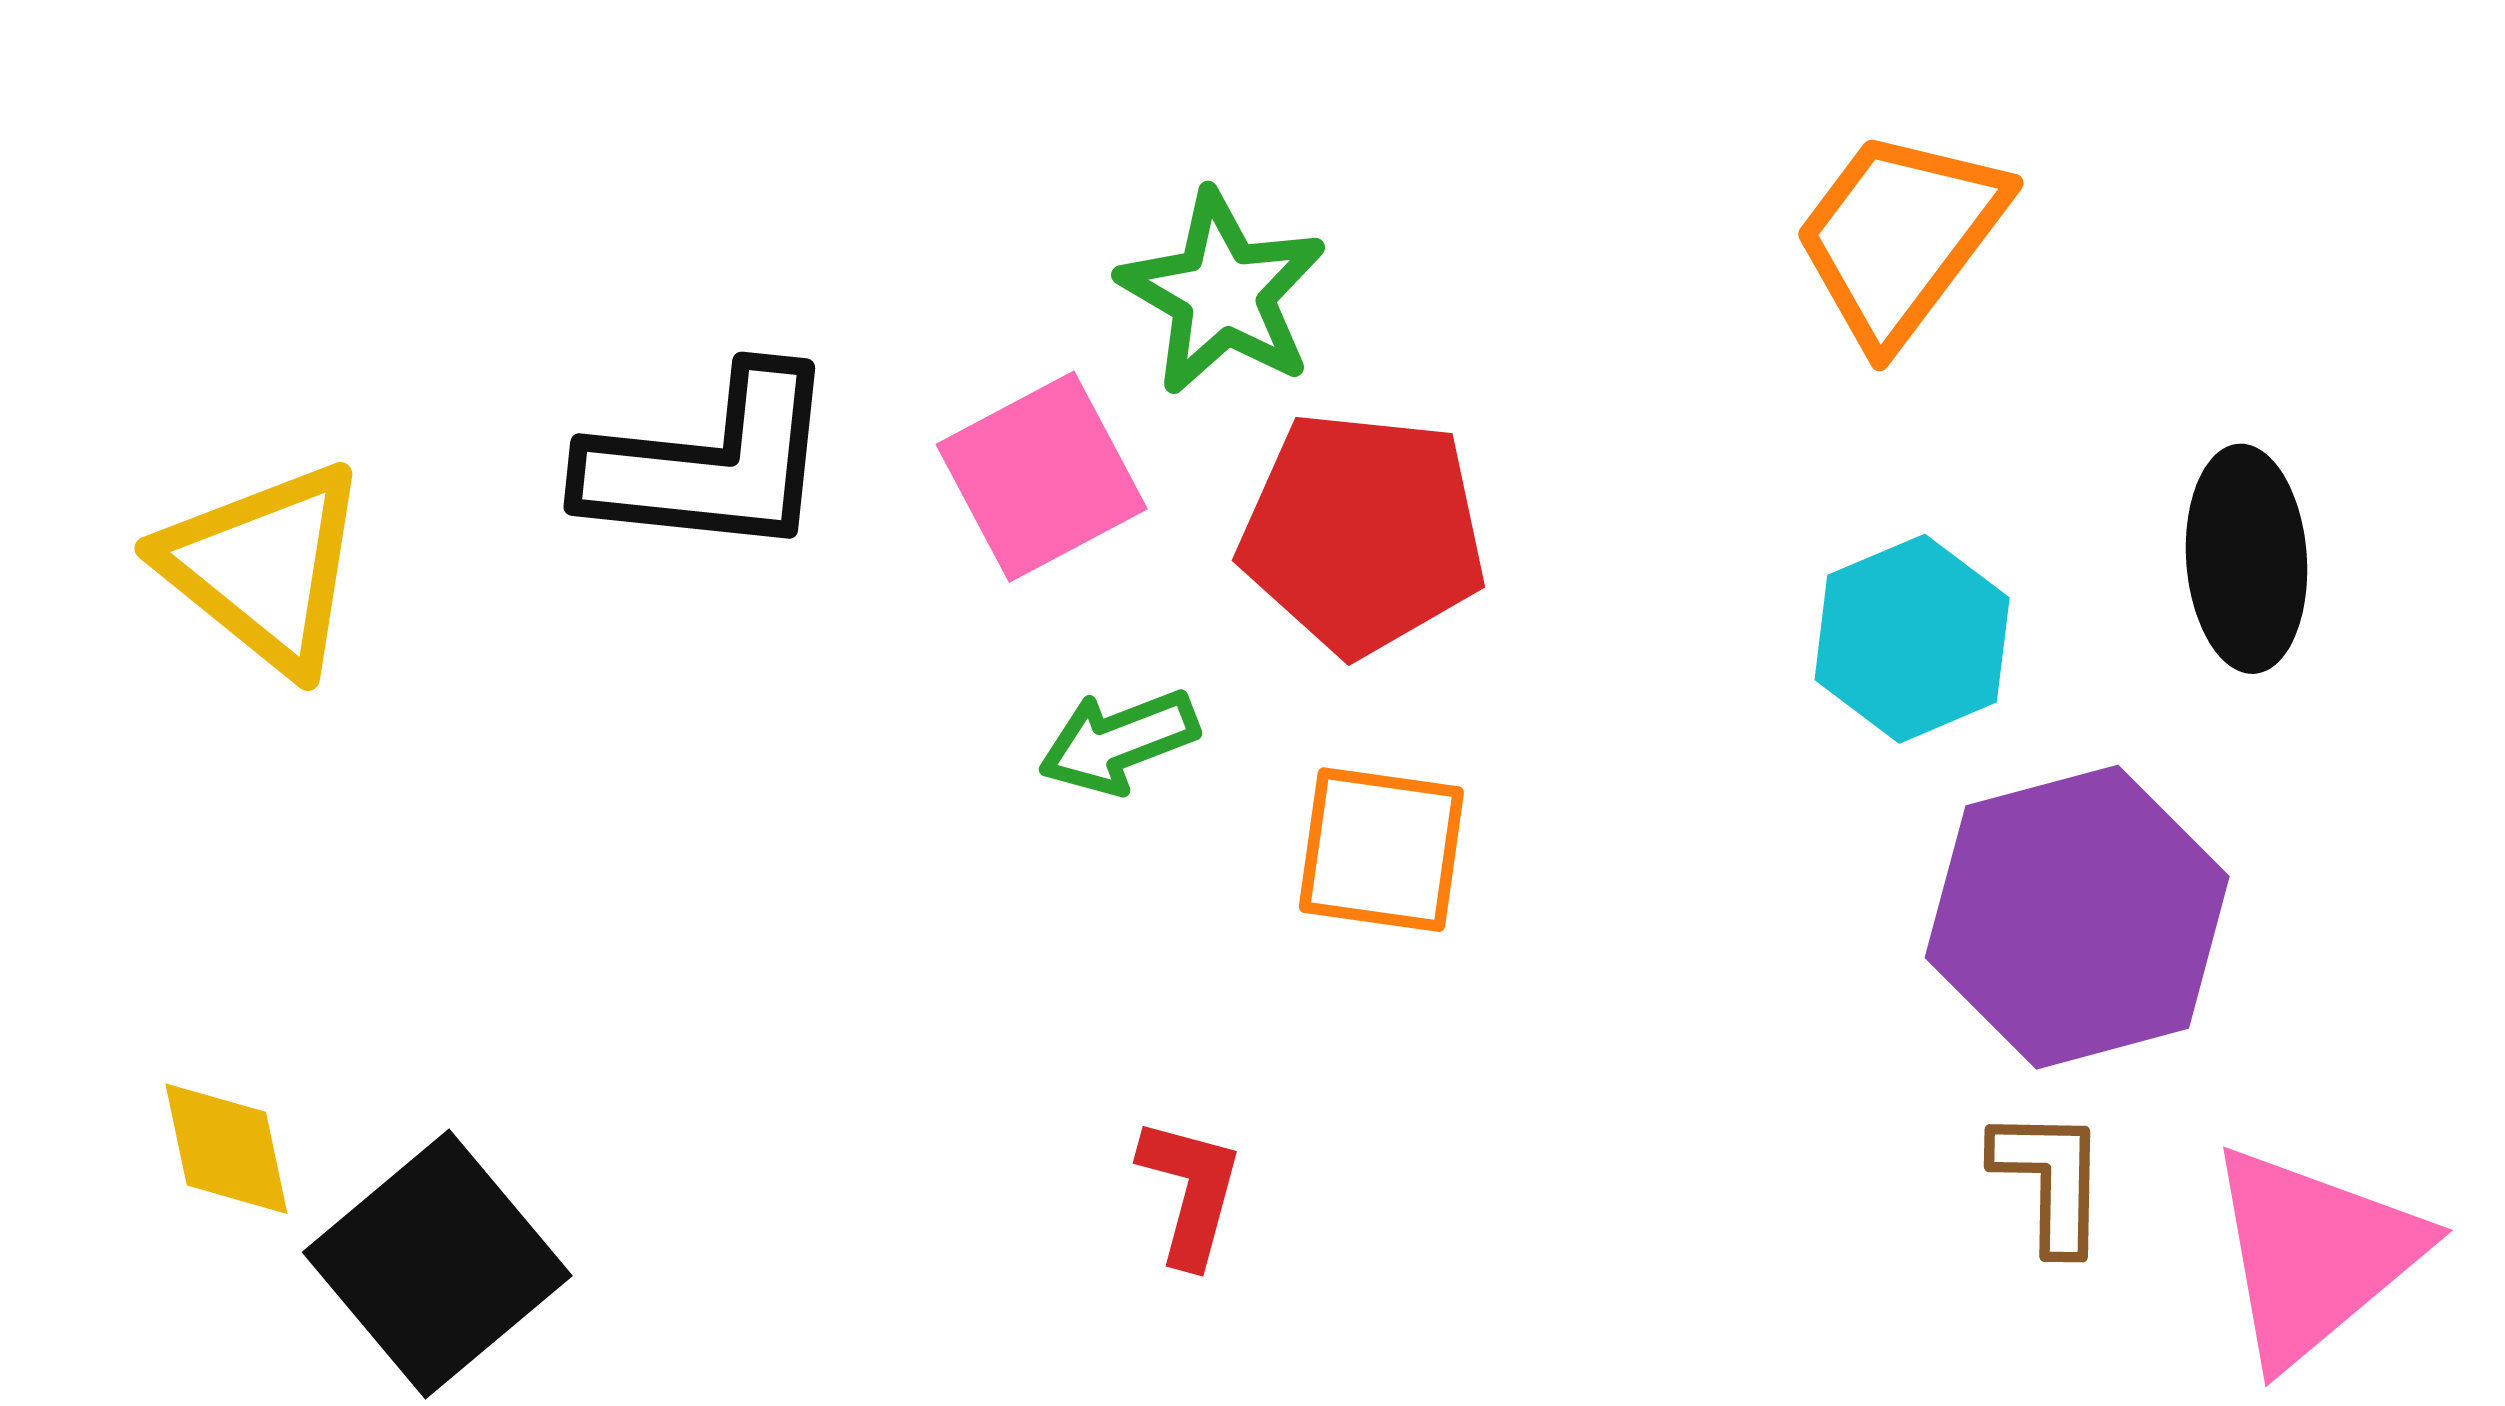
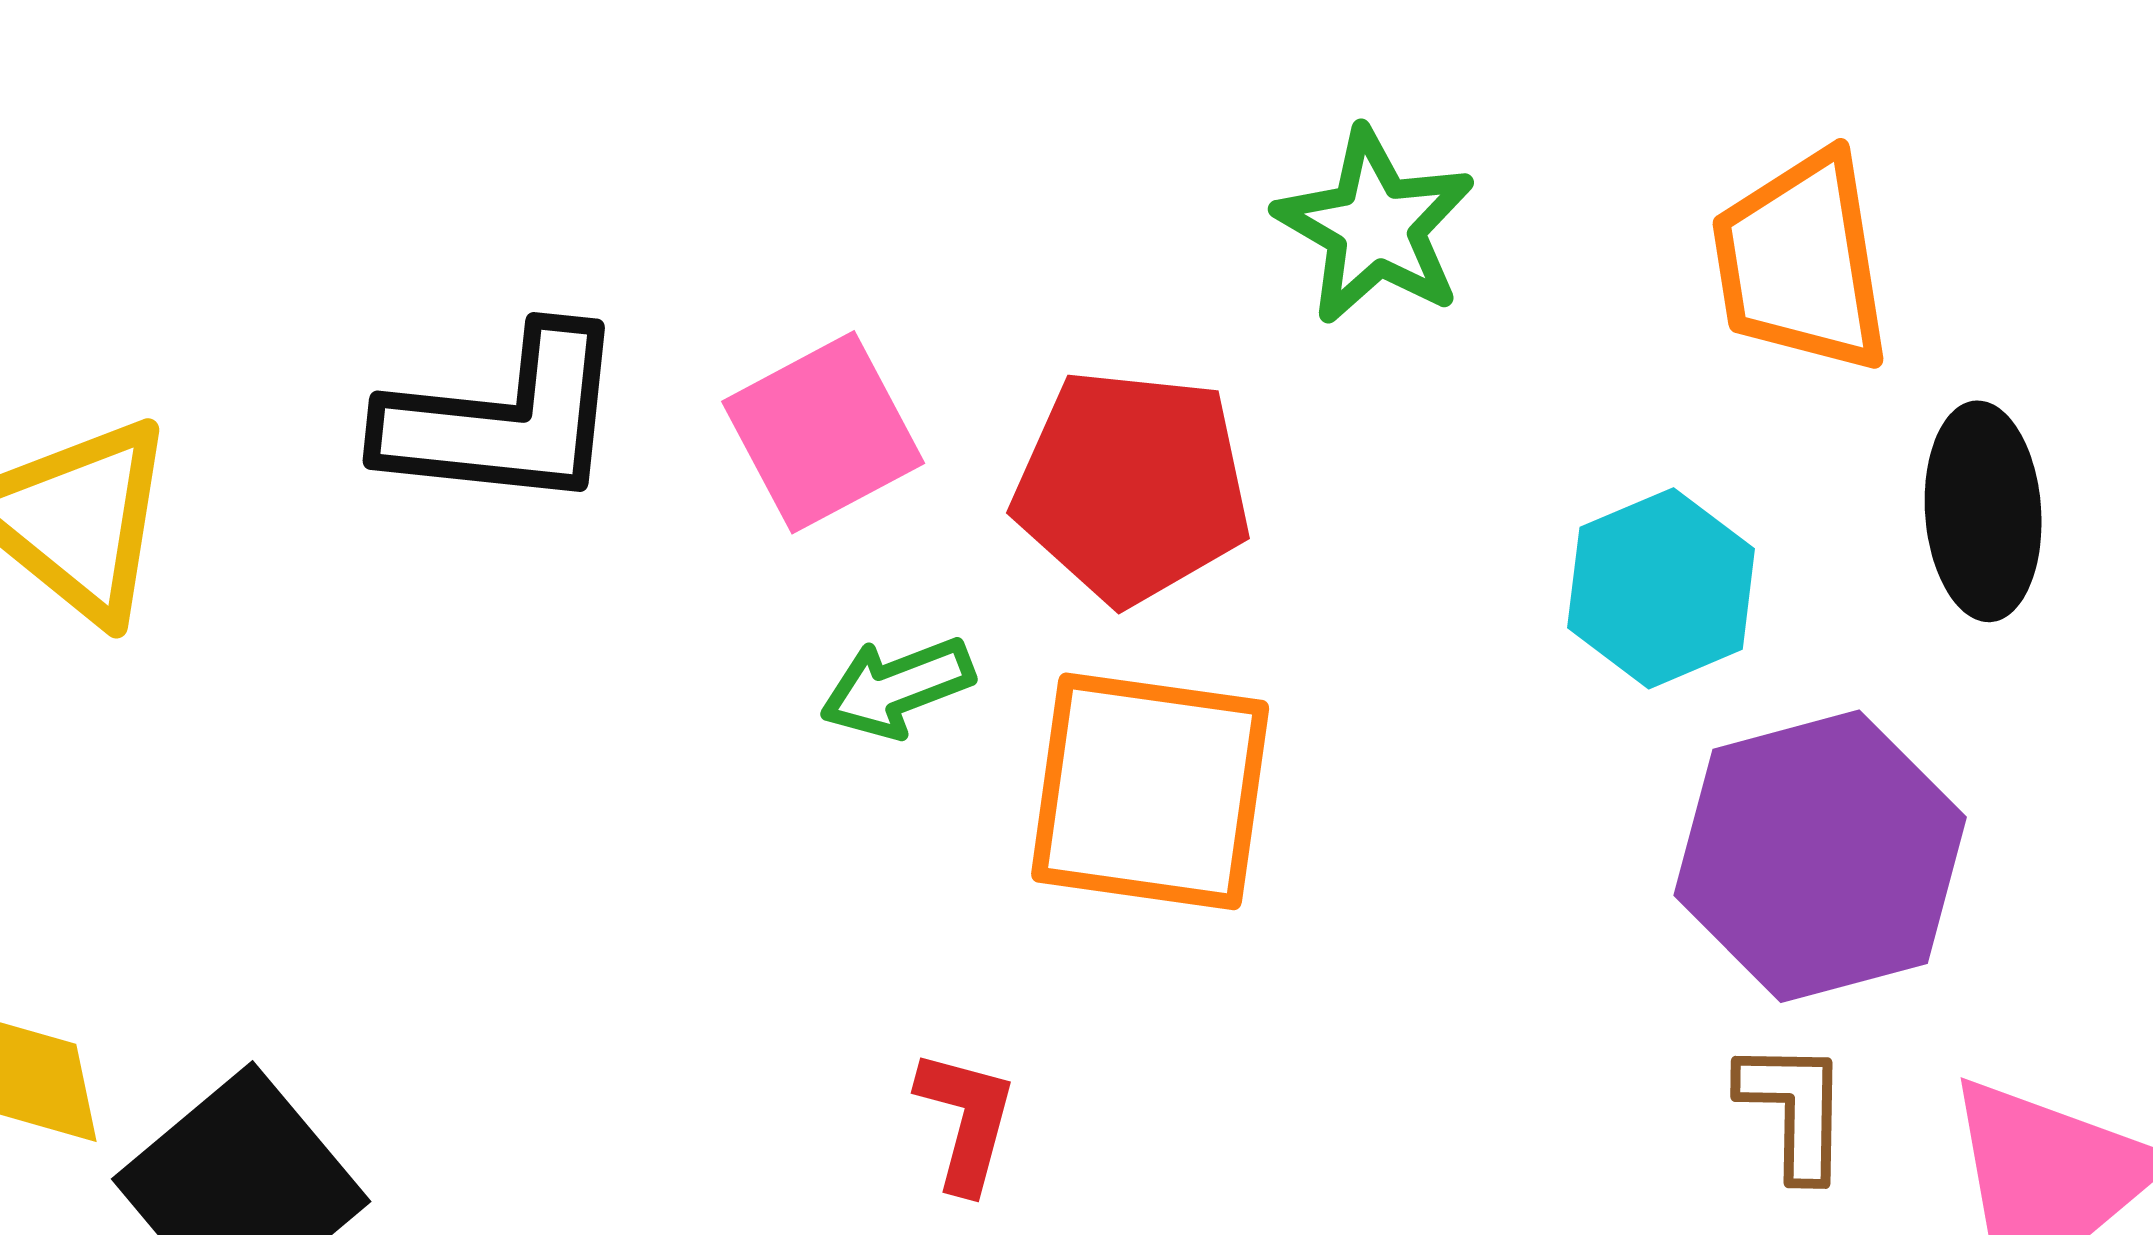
orange trapezoid: (1900, 237) -> (1801, 262), moved, turned -46
green star: (1222, 293) -> (1375, 226), moved
orange square: (1381, 850) -> (1150, 791), size x1.5

